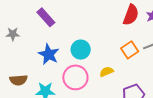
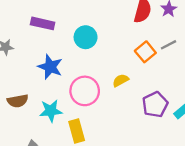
purple rectangle: (46, 17) -> (43, 23), turned -30
cyan circle: (81, 50) -> (86, 37), moved

